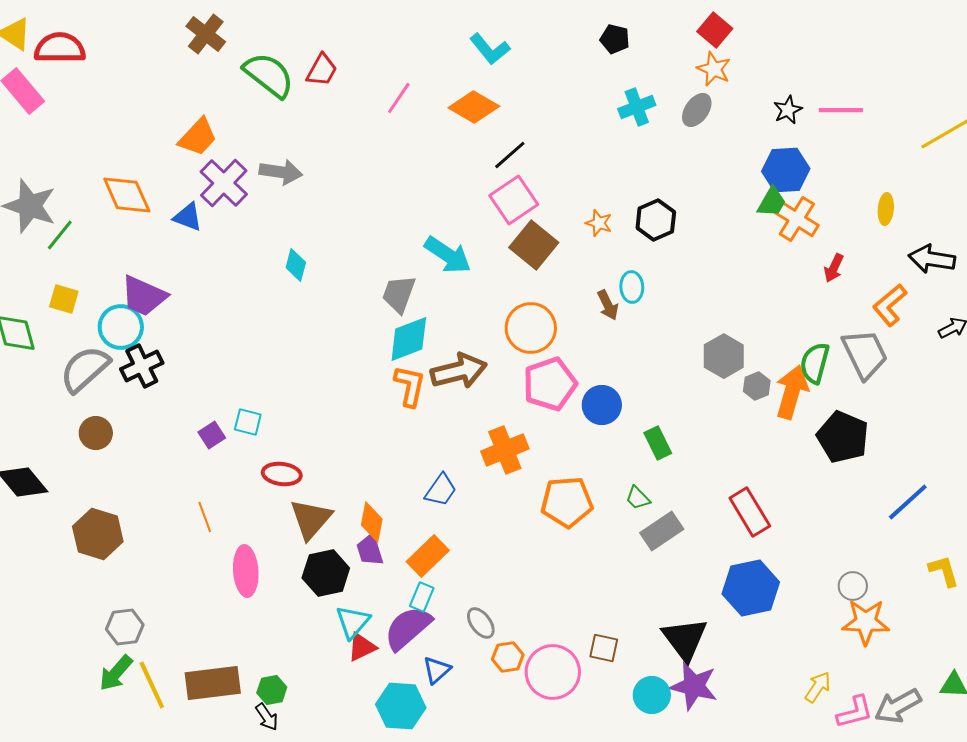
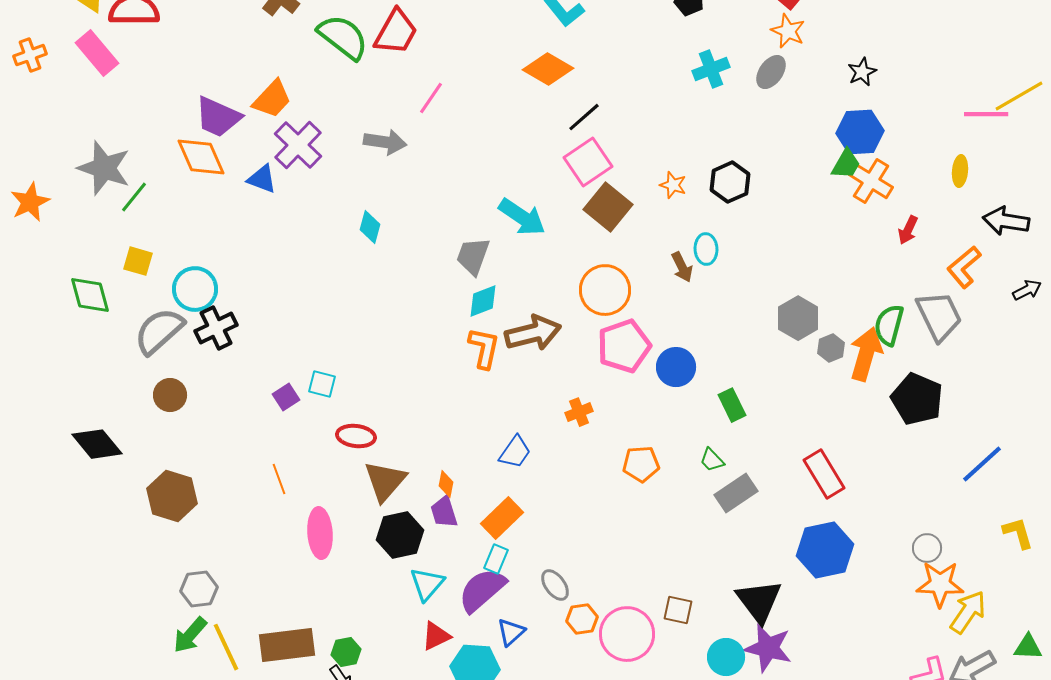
red trapezoid: (322, 70) -> (396, 32), size x1.4
pink line: (399, 98) -> (431, 98), moved
pink line: (841, 110) -> (986, 114), moved
gray arrow: (281, 172) -> (385, 142), moved
purple trapezoid: (144, 296) -> (218, 117), moved
cyan diamond: (409, 339) -> (483, 301), size x0.7
orange cross: (505, 450) -> (579, 412), size x0.6
orange pentagon: (567, 502) -> (641, 464), size x0.7
orange diamond: (372, 522) -> (446, 484), size x0.7
red triangle: (362, 647) -> (436, 636), moved
yellow arrow: (818, 687) -> (968, 612), moved, size x1.4

